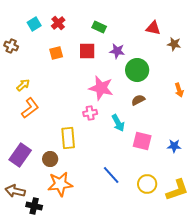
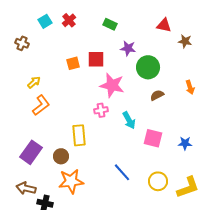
red square: (87, 51) -> (96, 59), moved
orange square: (56, 53) -> (73, 63), moved
brown semicircle: (138, 100) -> (157, 95), moved

